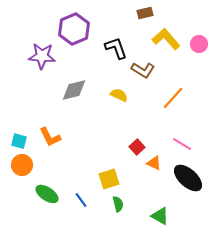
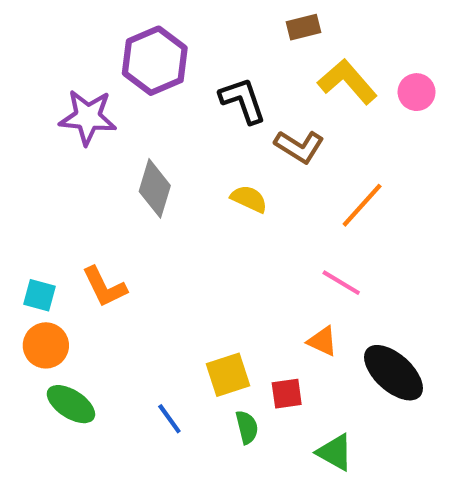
gray diamond: (74, 90) -> (155, 188), turned -60
pink line: (182, 144) -> (341, 283), moved
red square: (137, 147) -> (287, 394), moved, turned 35
green ellipse: (47, 194) -> (71, 404), moved

